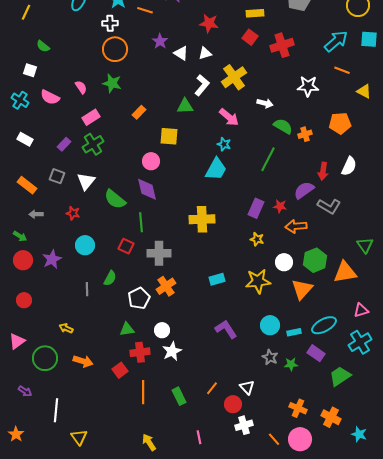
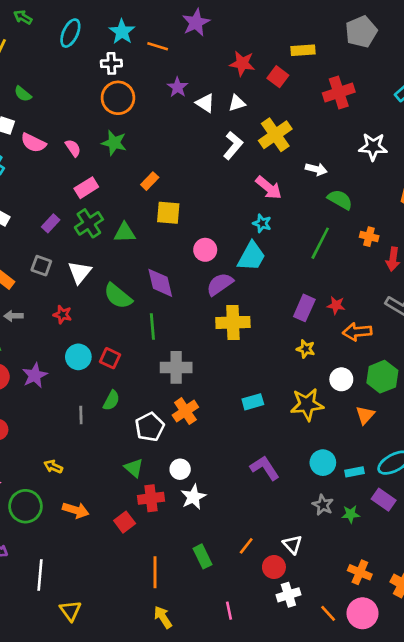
red square: (250, 37) -> (278, 77), moved
pink semicircle: (50, 97) -> (33, 143), moved
green triangle: (185, 106) -> (125, 233), moved
orange cross: (305, 134) -> (369, 237), moved, turned 32
yellow square: (169, 136) -> (168, 213), moved
pink circle: (151, 161) -> (205, 250), moved
purple semicircle: (304, 190) -> (220, 284), moved
red square: (126, 246) -> (110, 358), moved
orange triangle: (302, 289) -> (365, 415), size x0.7
green triangle: (127, 329) -> (134, 468), turned 49
orange line: (143, 392) -> (155, 572), moved

